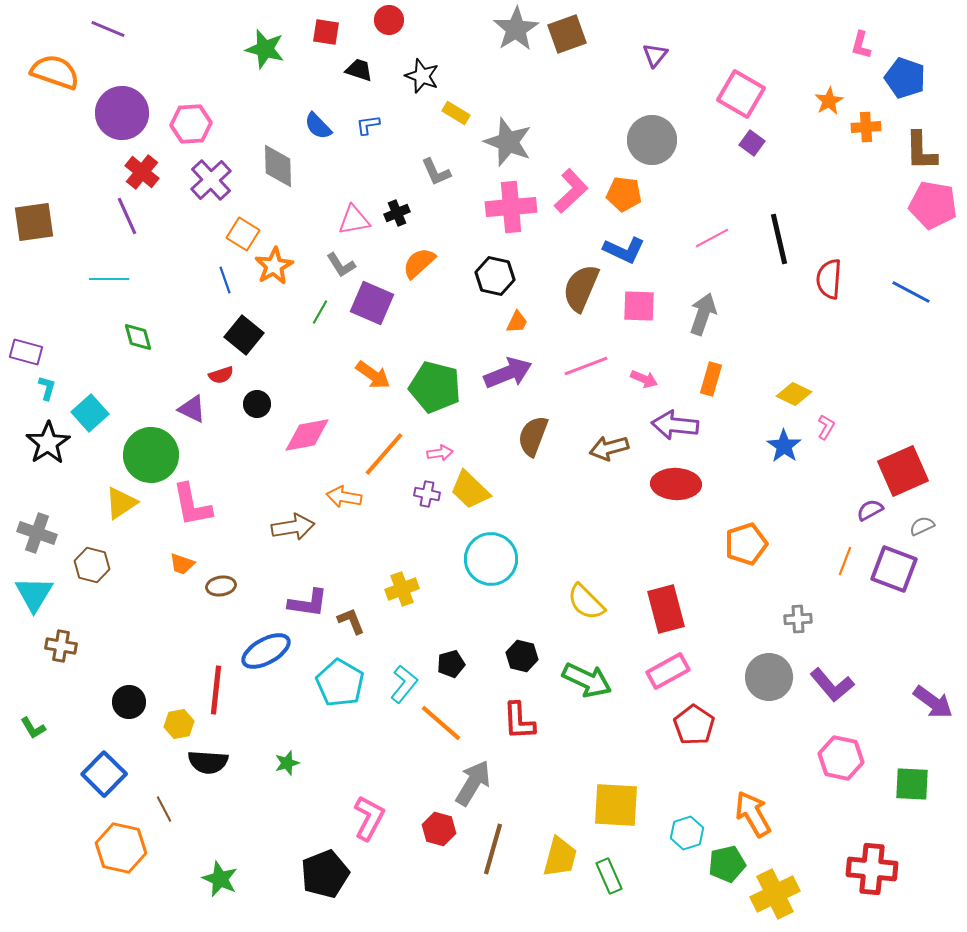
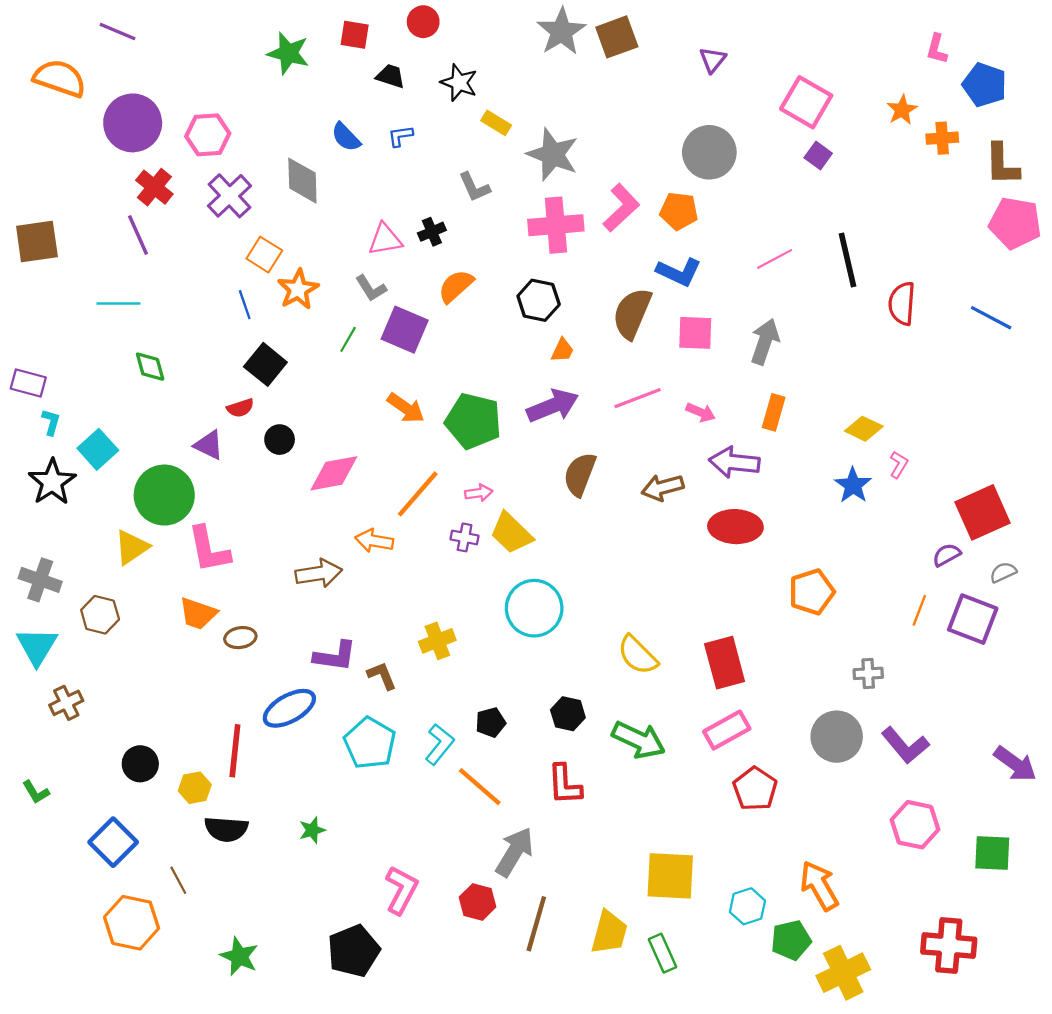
orange trapezoid: (182, 564) -> (198, 614), size x1.4
brown cross: (61, 646) -> (66, 703), turned -36

